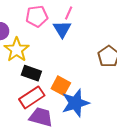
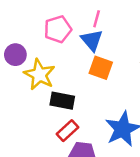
orange square: (61, 86) -> (101, 68), moved
red rectangle: (32, 97) -> (67, 131), size x0.7

